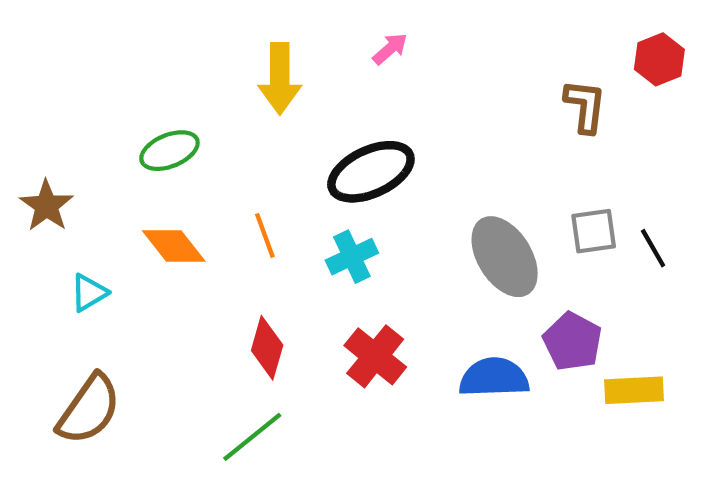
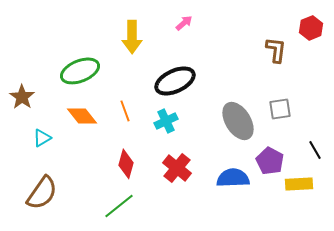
green ellipse: (169, 151) -> (80, 71), size x1.4
black line: (653, 248) -> (315, 150), moved

